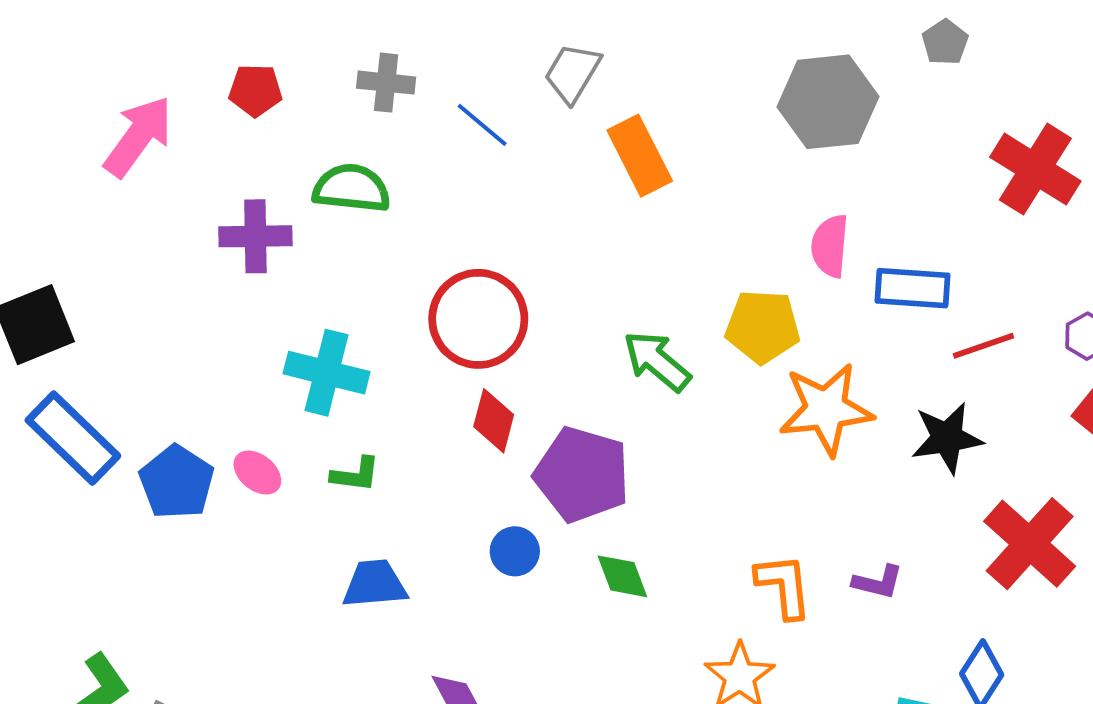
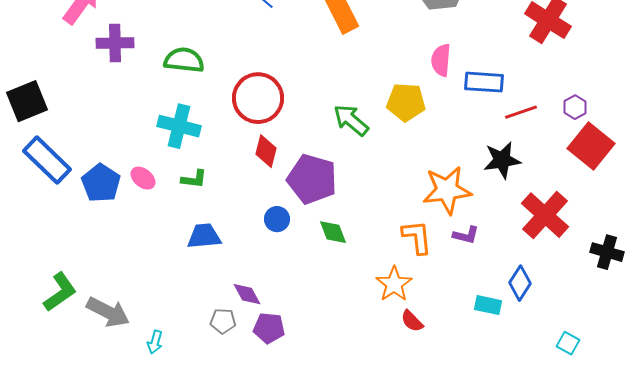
green semicircle: (352, 188) -> (184, 60), moved
purple cross: (255, 236) -> (115, 43), moved
orange star: (826, 409) -> (447, 190), moved

